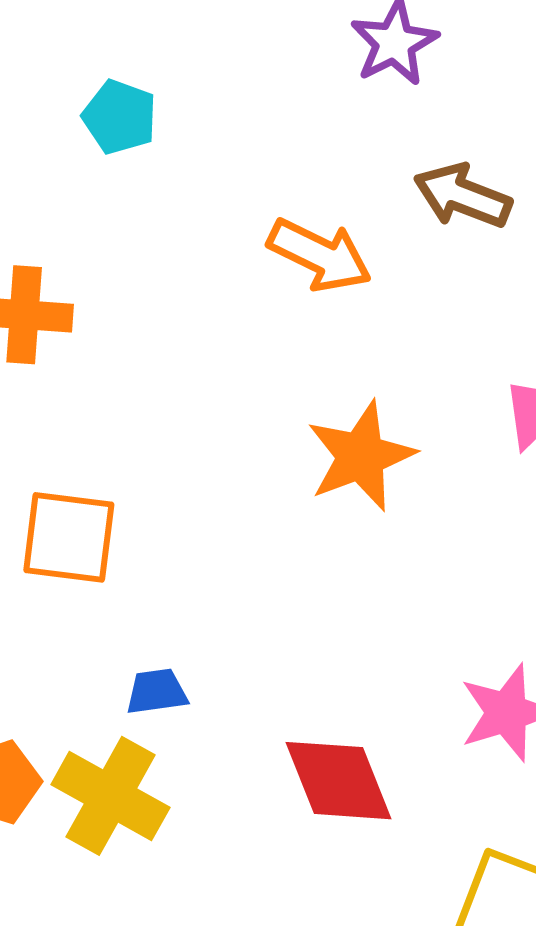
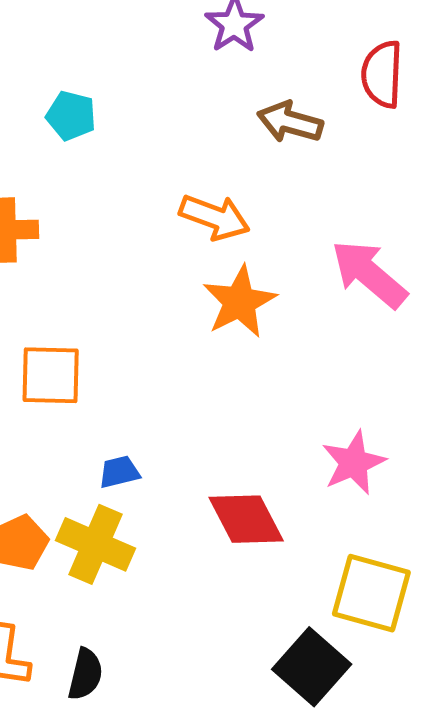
cyan pentagon: (120, 117) -> (71, 116), moved
orange arrow: (320, 255) -> (215, 217), moved

